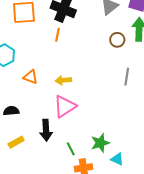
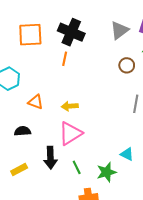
black semicircle: (11, 111) -> (23, 131), moved
green line: (71, 149) -> (77, 167), moved
cyan triangle: (117, 159) -> (127, 154), moved

